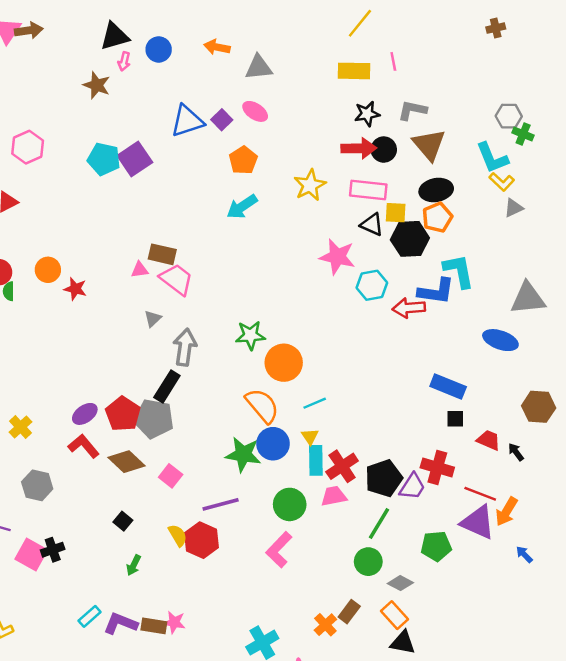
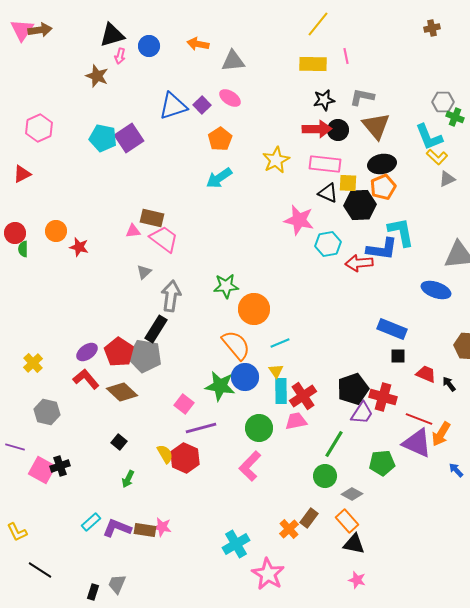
pink square: (171, 476) -> (184, 404), moved
black pentagon: (384, 478) -> (353, 389), moved

